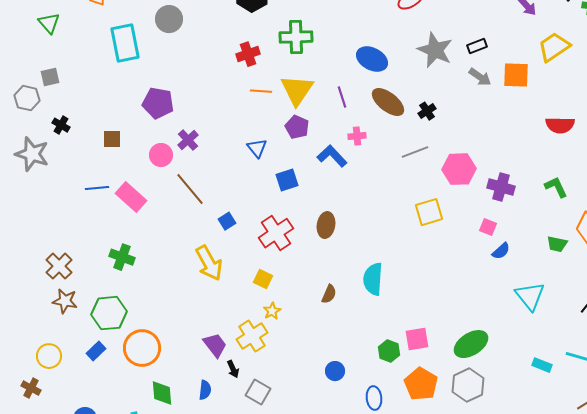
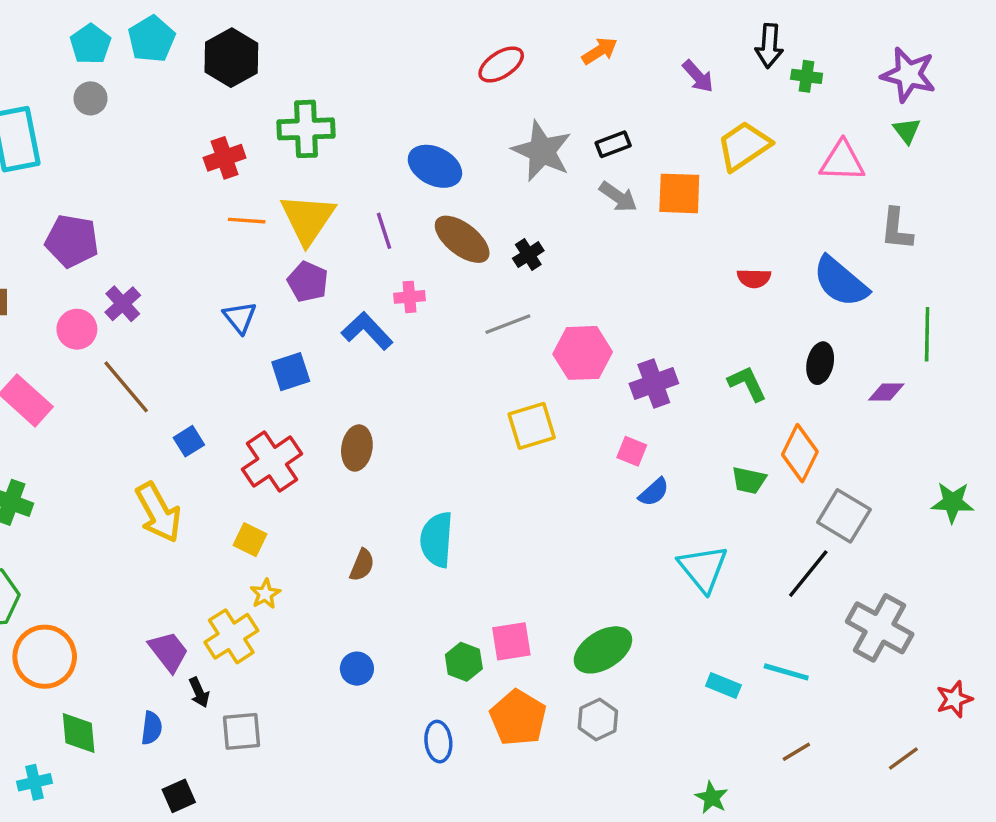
gray circle: (169, 19) -> (90, 98), size x0.7
red semicircle: (560, 125) -> (754, 278), size x0.7
purple cross: (501, 187) -> (654, 383), turned -36
blue circle: (335, 371) -> (357, 669), moved
gray hexagon: (468, 385) -> (598, 719), size x0.7
gray square: (258, 392) -> (242, 731), turned -35

